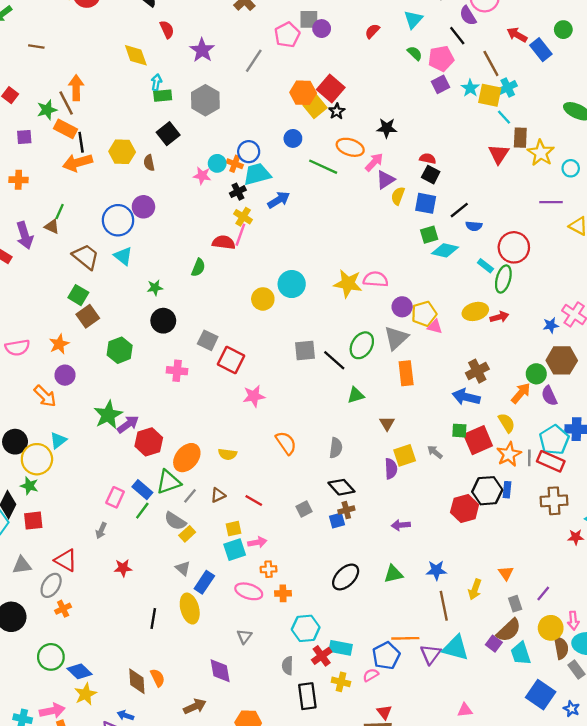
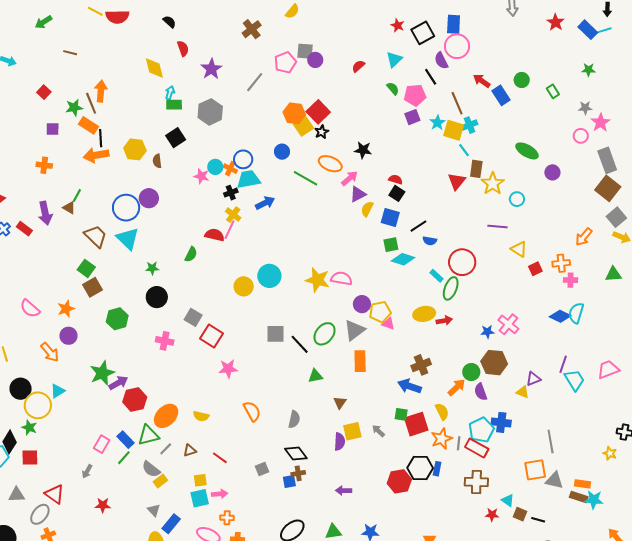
cyan triangle: (123, 256) -> (128, 239), size x1.4
pink semicircle: (17, 348) -> (30, 308), turned 45

